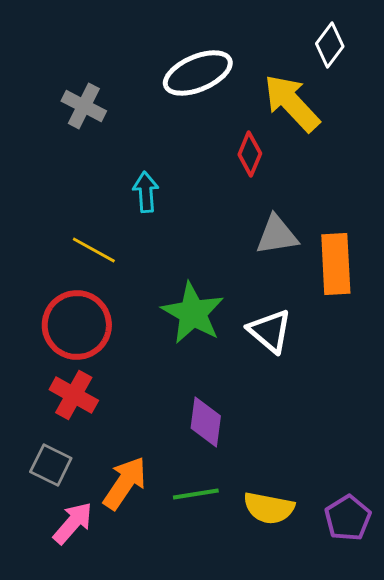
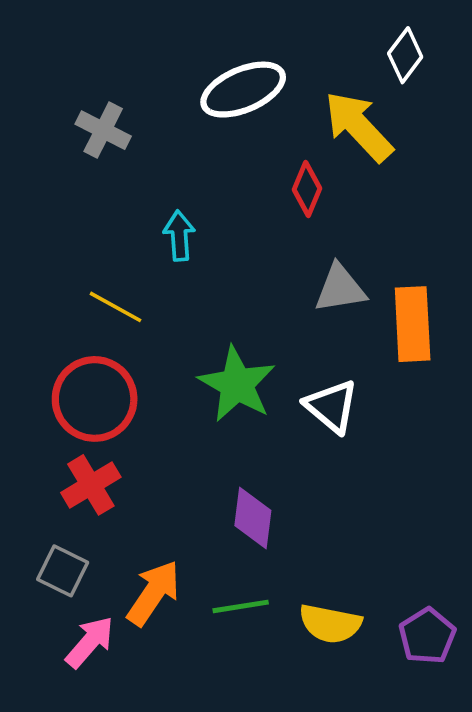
red cross: (74, 395) -> (91, 485), turned 30

